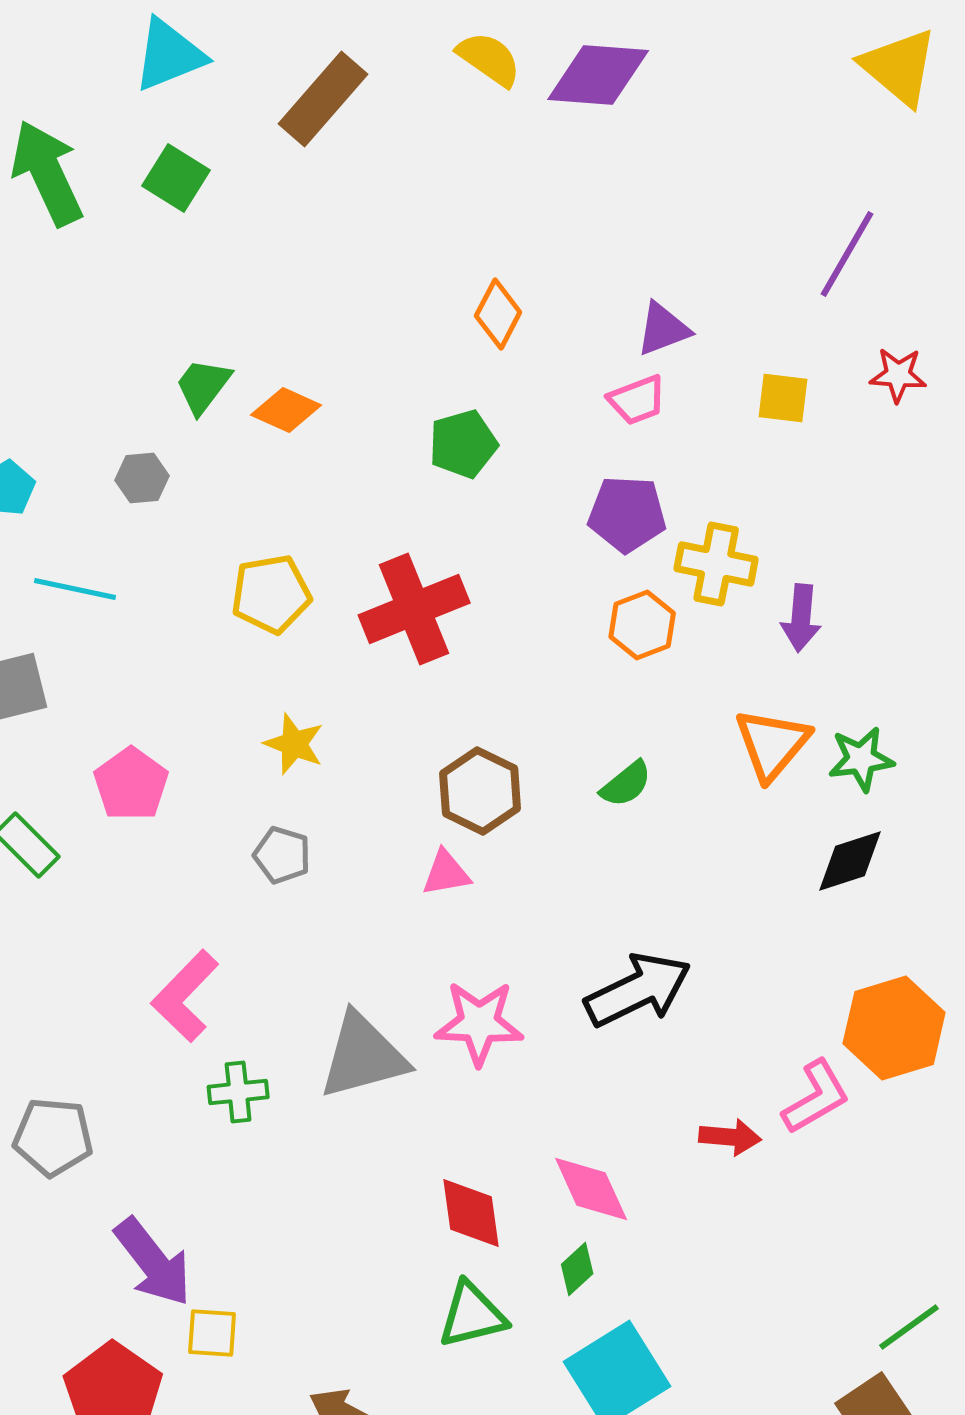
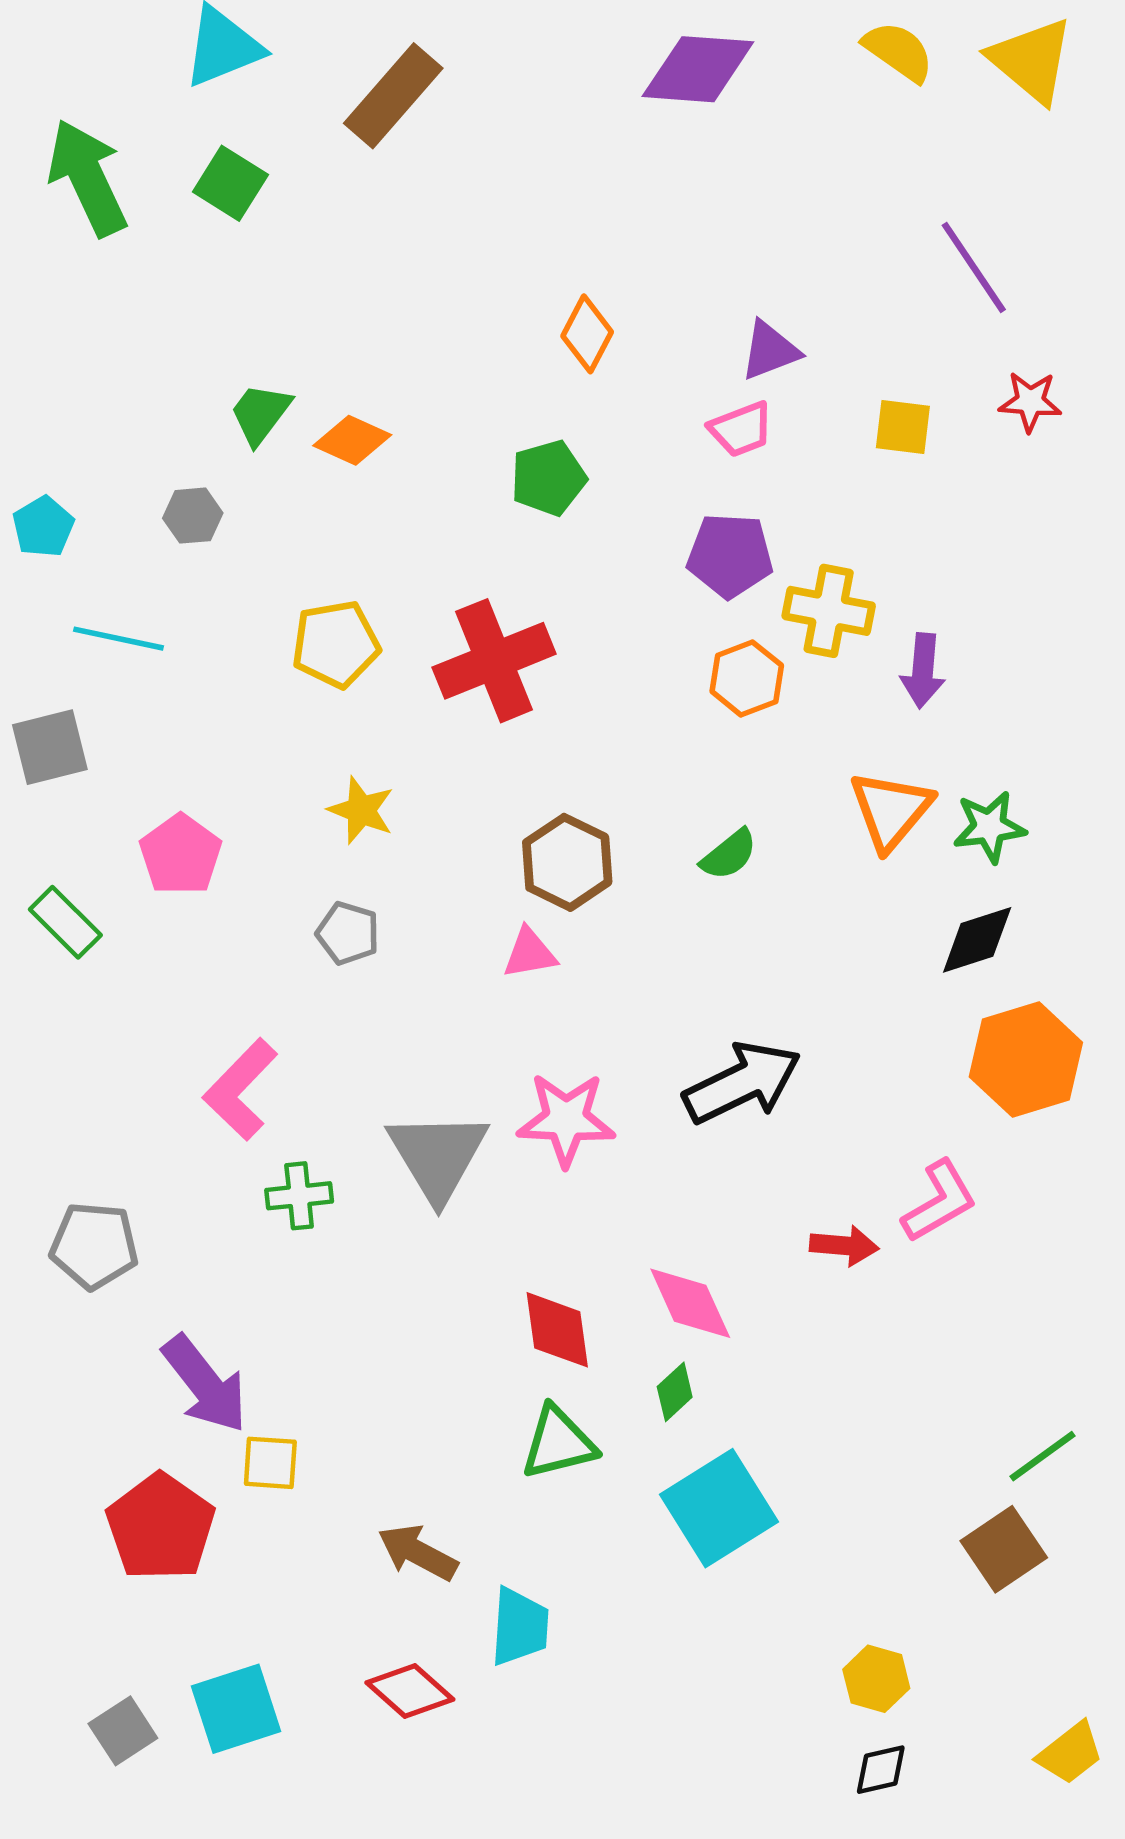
yellow semicircle: (489, 59) -> (898, 51), moved
purple line: (847, 254) -> (974, 267), turned -64
orange hexagon: (894, 1028) -> (1026, 1060), moved
gray triangle: (363, 1056) -> (438, 1156), turned -46

